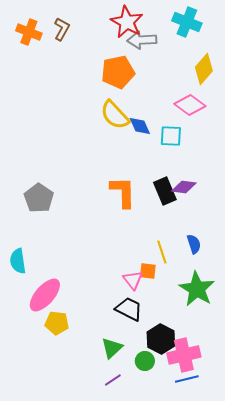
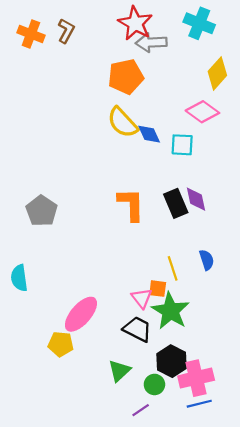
purple diamond: (184, 187) -> (196, 199), turned 70
green star: (197, 289) -> (170, 311), moved
pink ellipse: (45, 295) -> (81, 314), moved
purple line: (113, 380) -> (141, 410), moved

